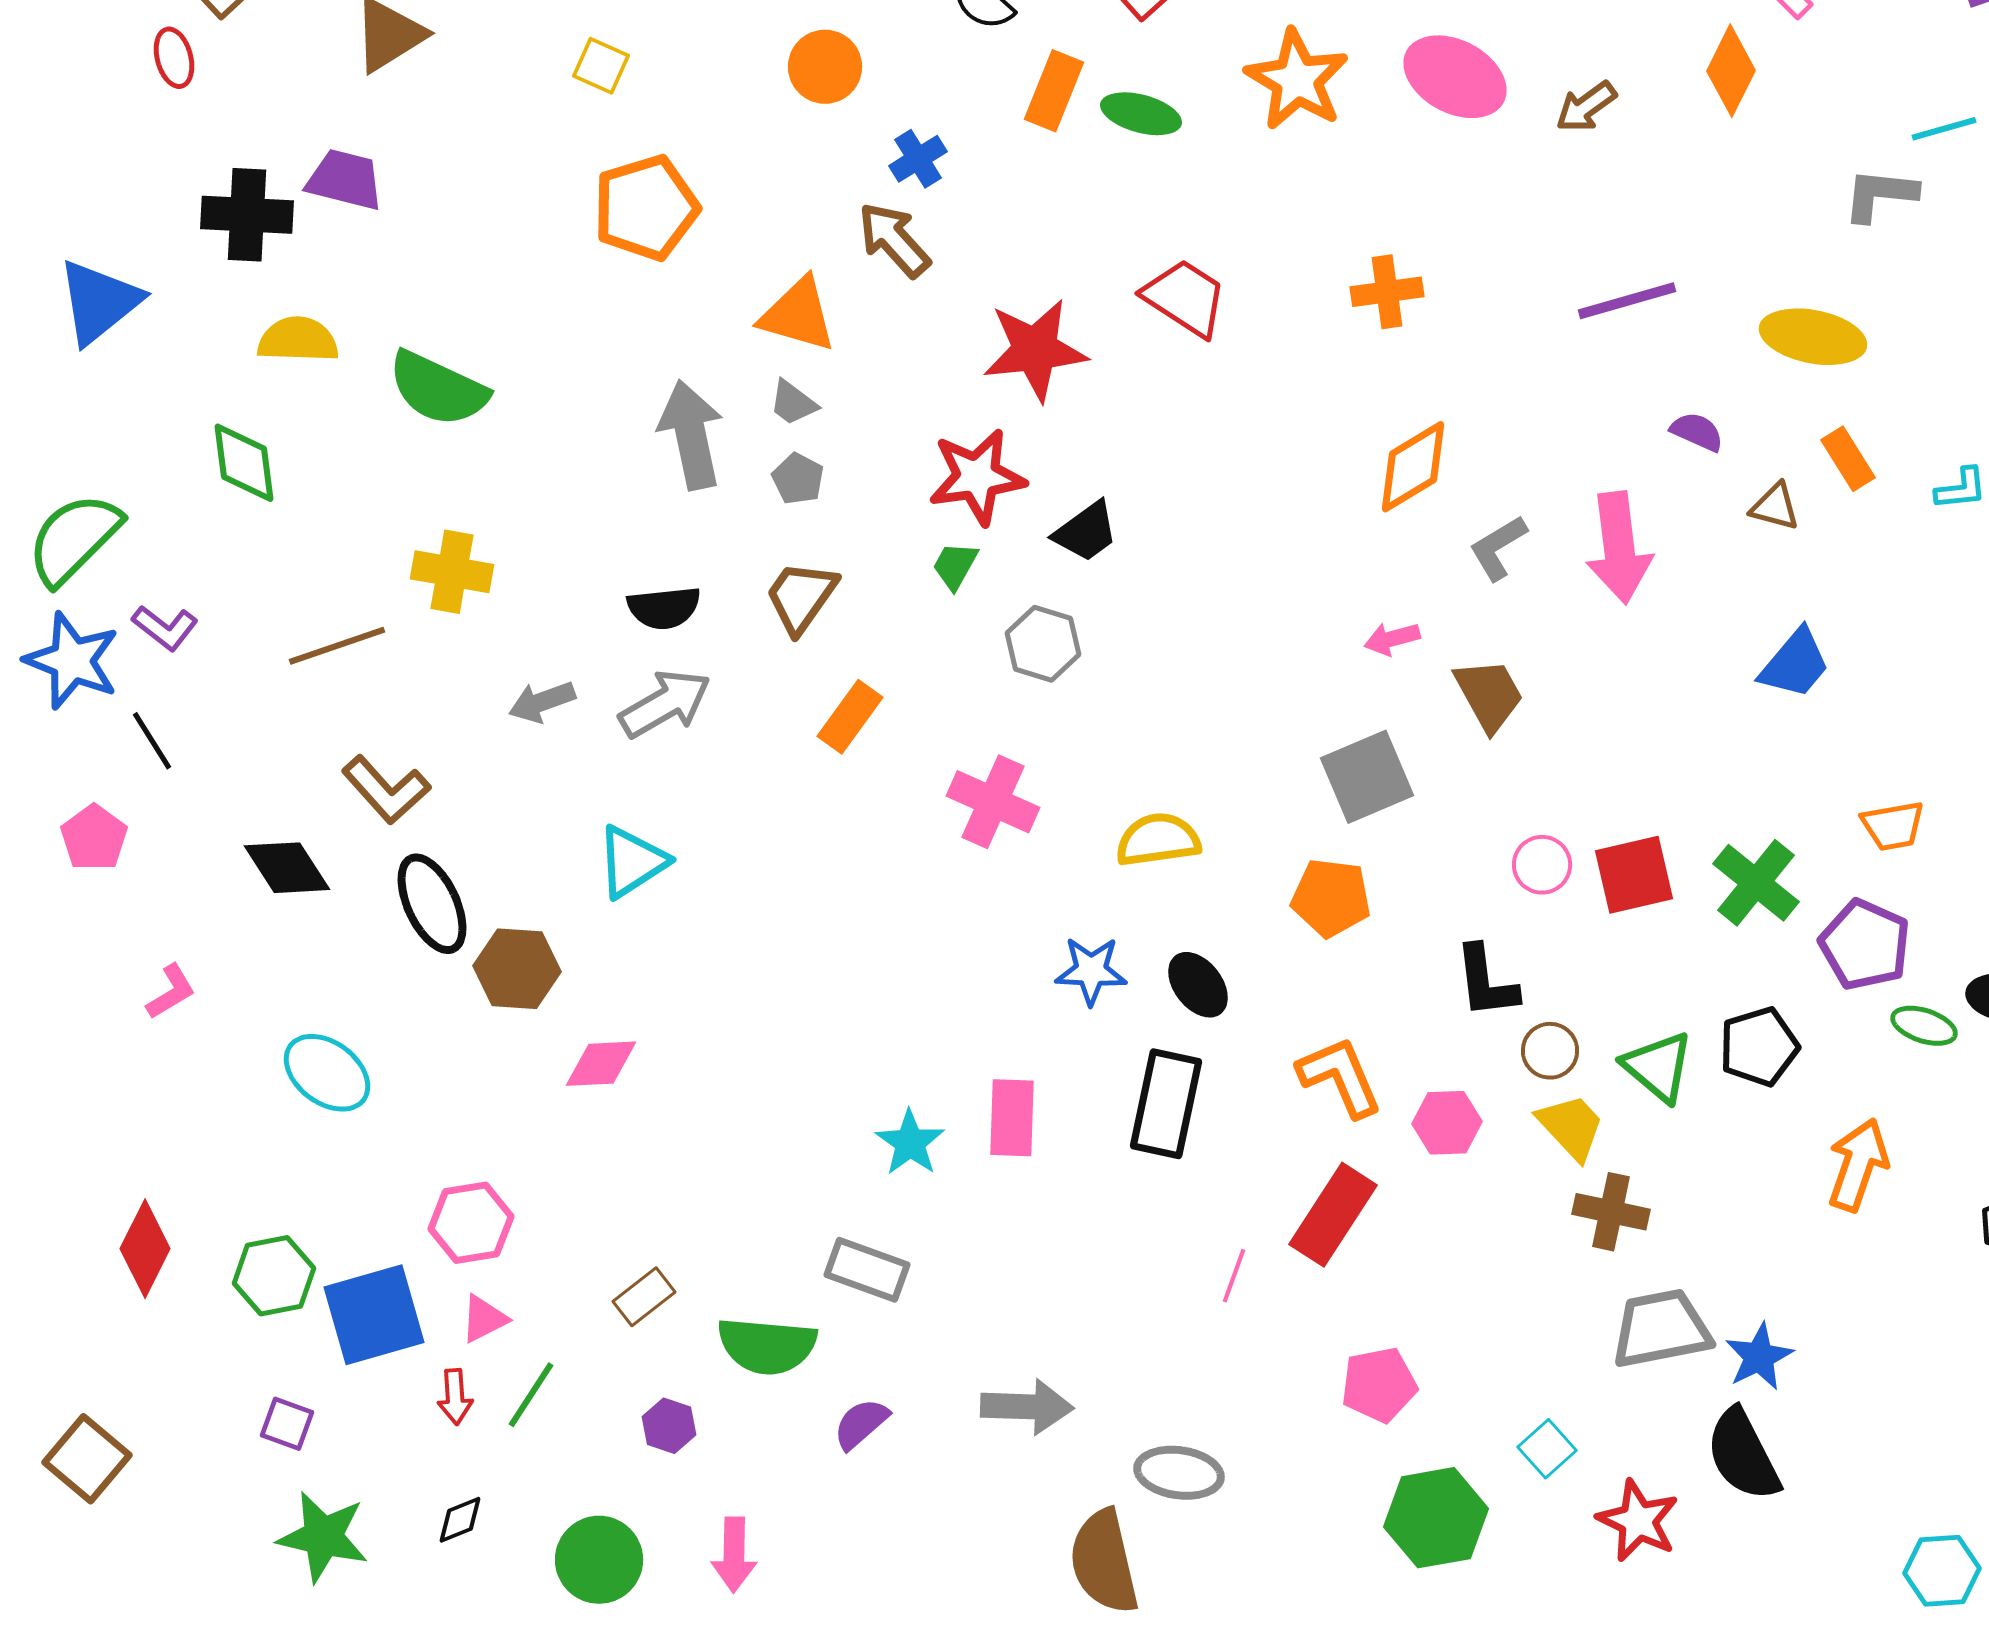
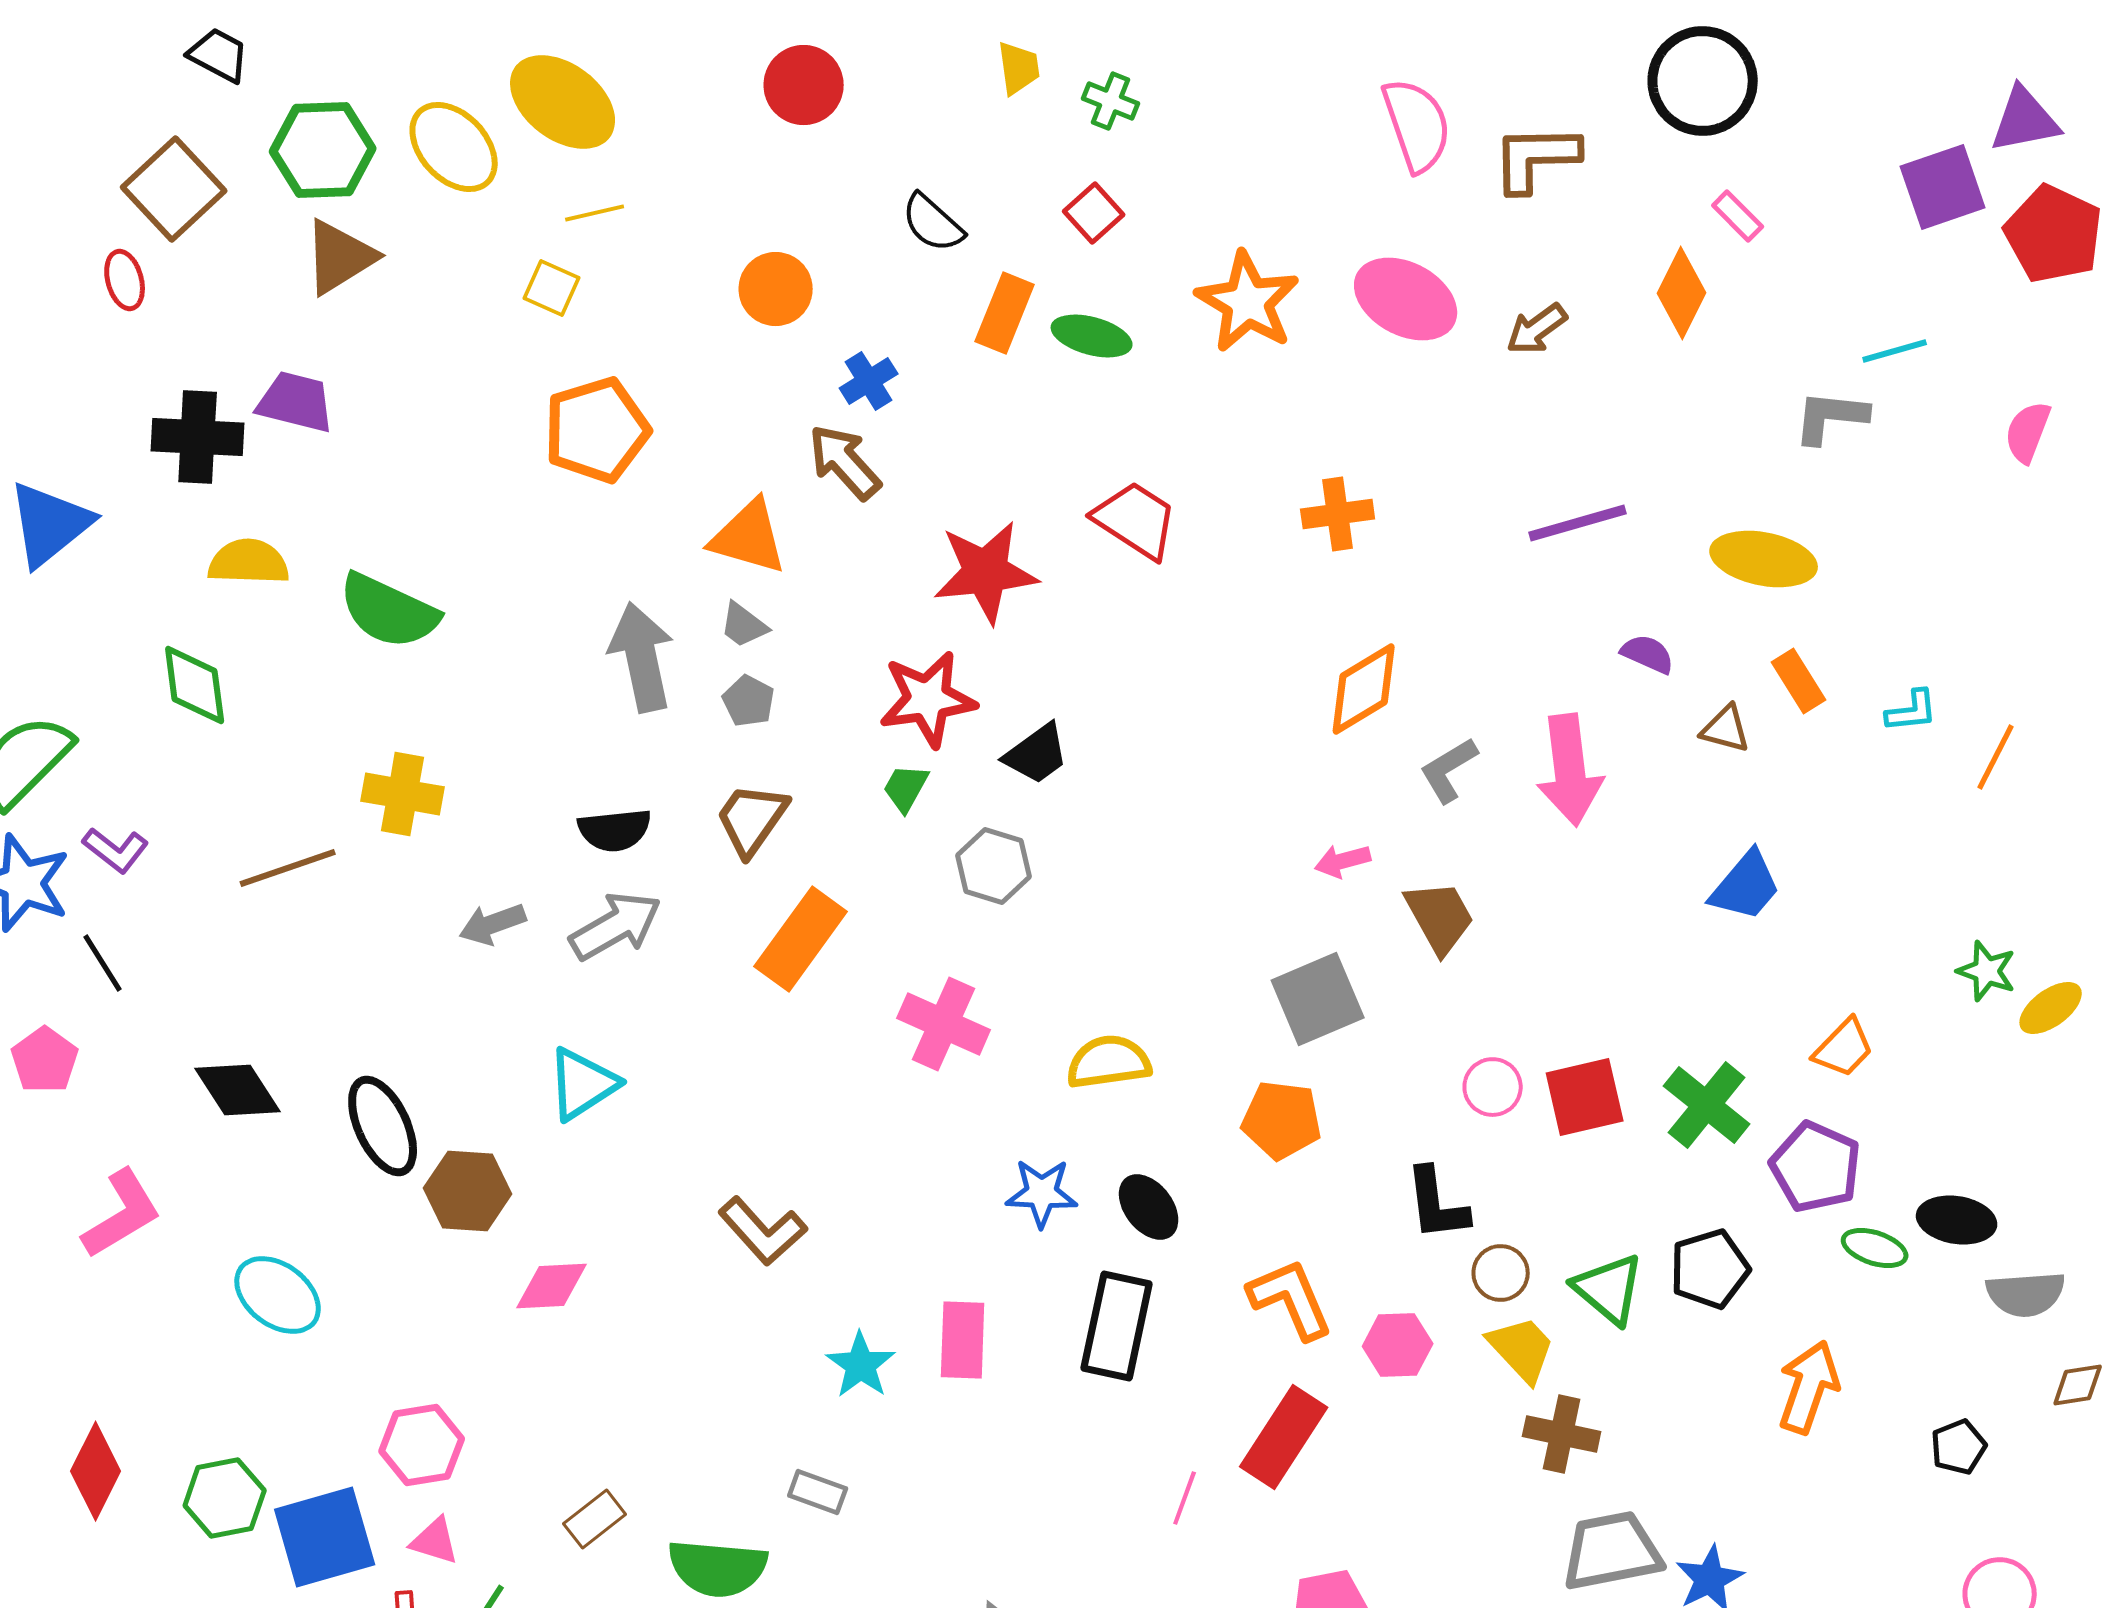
orange rectangle: (850, 717) -> (801, 939), size x1.4
brown L-shape: (386, 790) -> (763, 1231), moved
orange trapezoid: (1893, 826) -> (1844, 1048), turned -36
pink L-shape: (171, 992) -> (122, 1214), size x1.6
gray rectangle: (867, 1270) -> (818, 1492), size x0.7
pink triangle: (484, 1319) -> (435, 1541), turned 44

